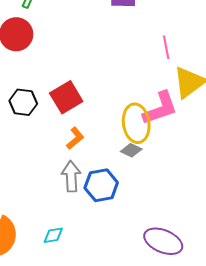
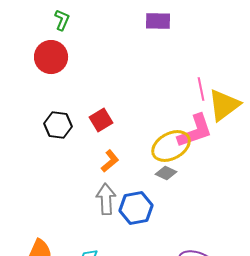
pink line: (166, 47) -> (201, 89), moved
red square: (66, 97) -> (101, 120), size x0.7
yellow ellipse: (136, 123) -> (171, 146), turned 69

